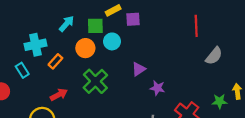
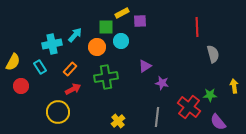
cyan arrow: (67, 24) -> (75, 35), moved
gray semicircle: (214, 56) -> (213, 54), turned -54
orange rectangle: (55, 61) -> (70, 69), moved
green cross: (95, 81) -> (106, 77), turned 35
green star: (220, 101) -> (210, 95), moved

